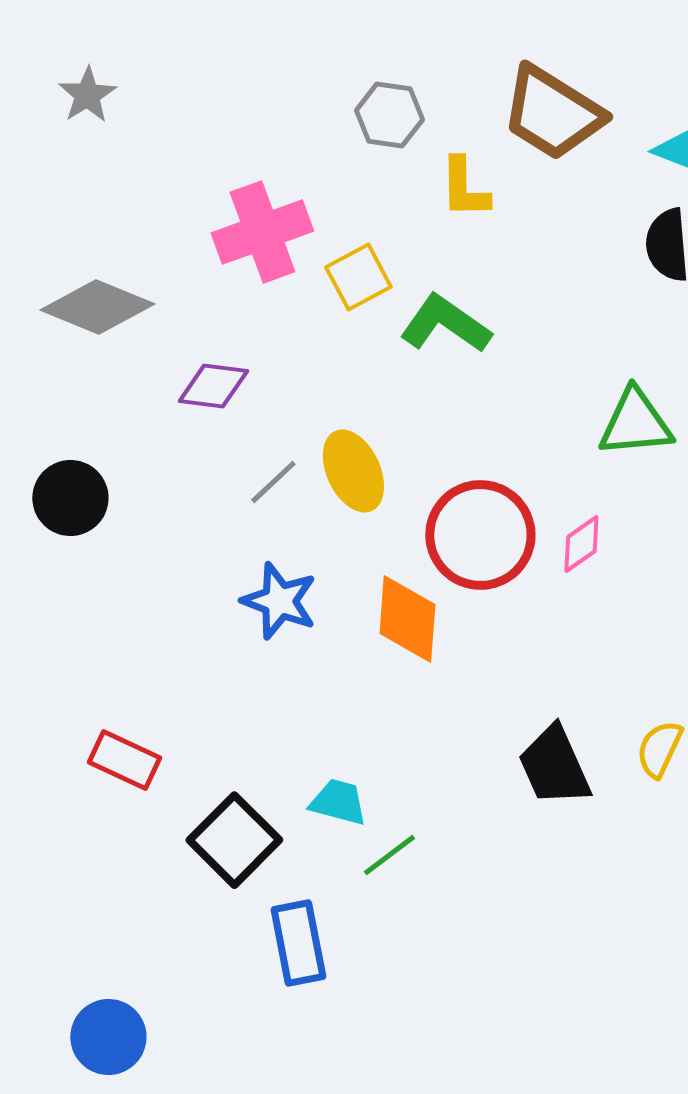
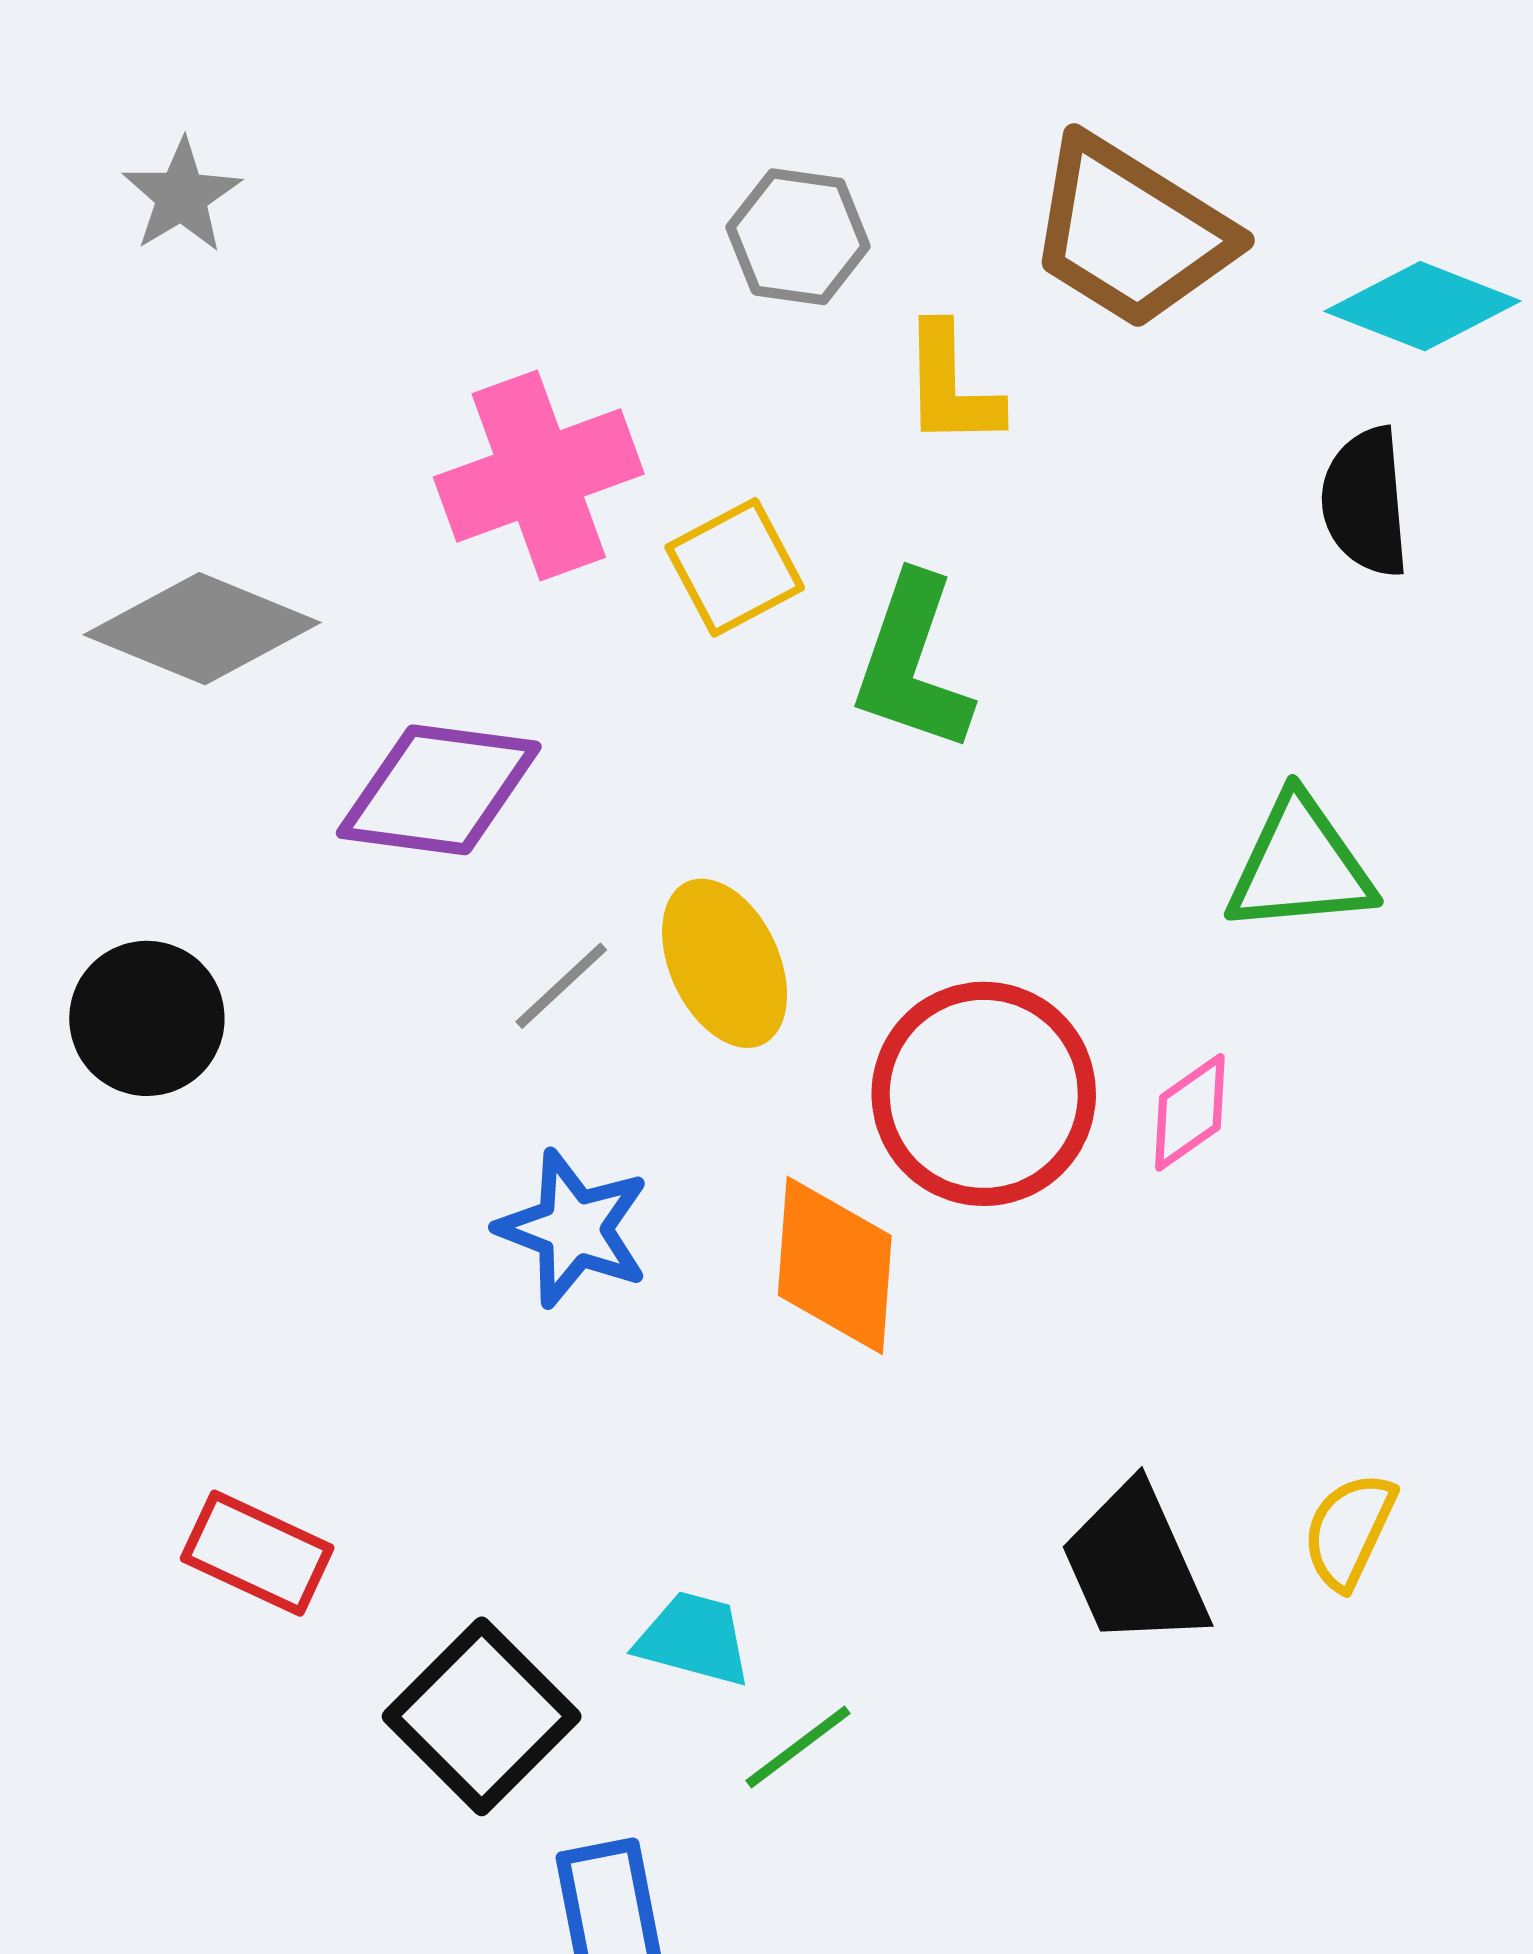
green L-shape: (445, 324) -> (912, 663), turned -106
purple diamond: (213, 386) -> (439, 790), size x1.4

